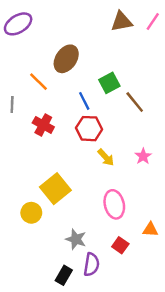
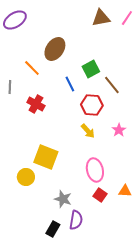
red hexagon: (89, 129) -> (92, 105), moved
yellow square: (55, 189) -> (46, 157), turned -30
red square: (120, 245) -> (100, 195), moved

